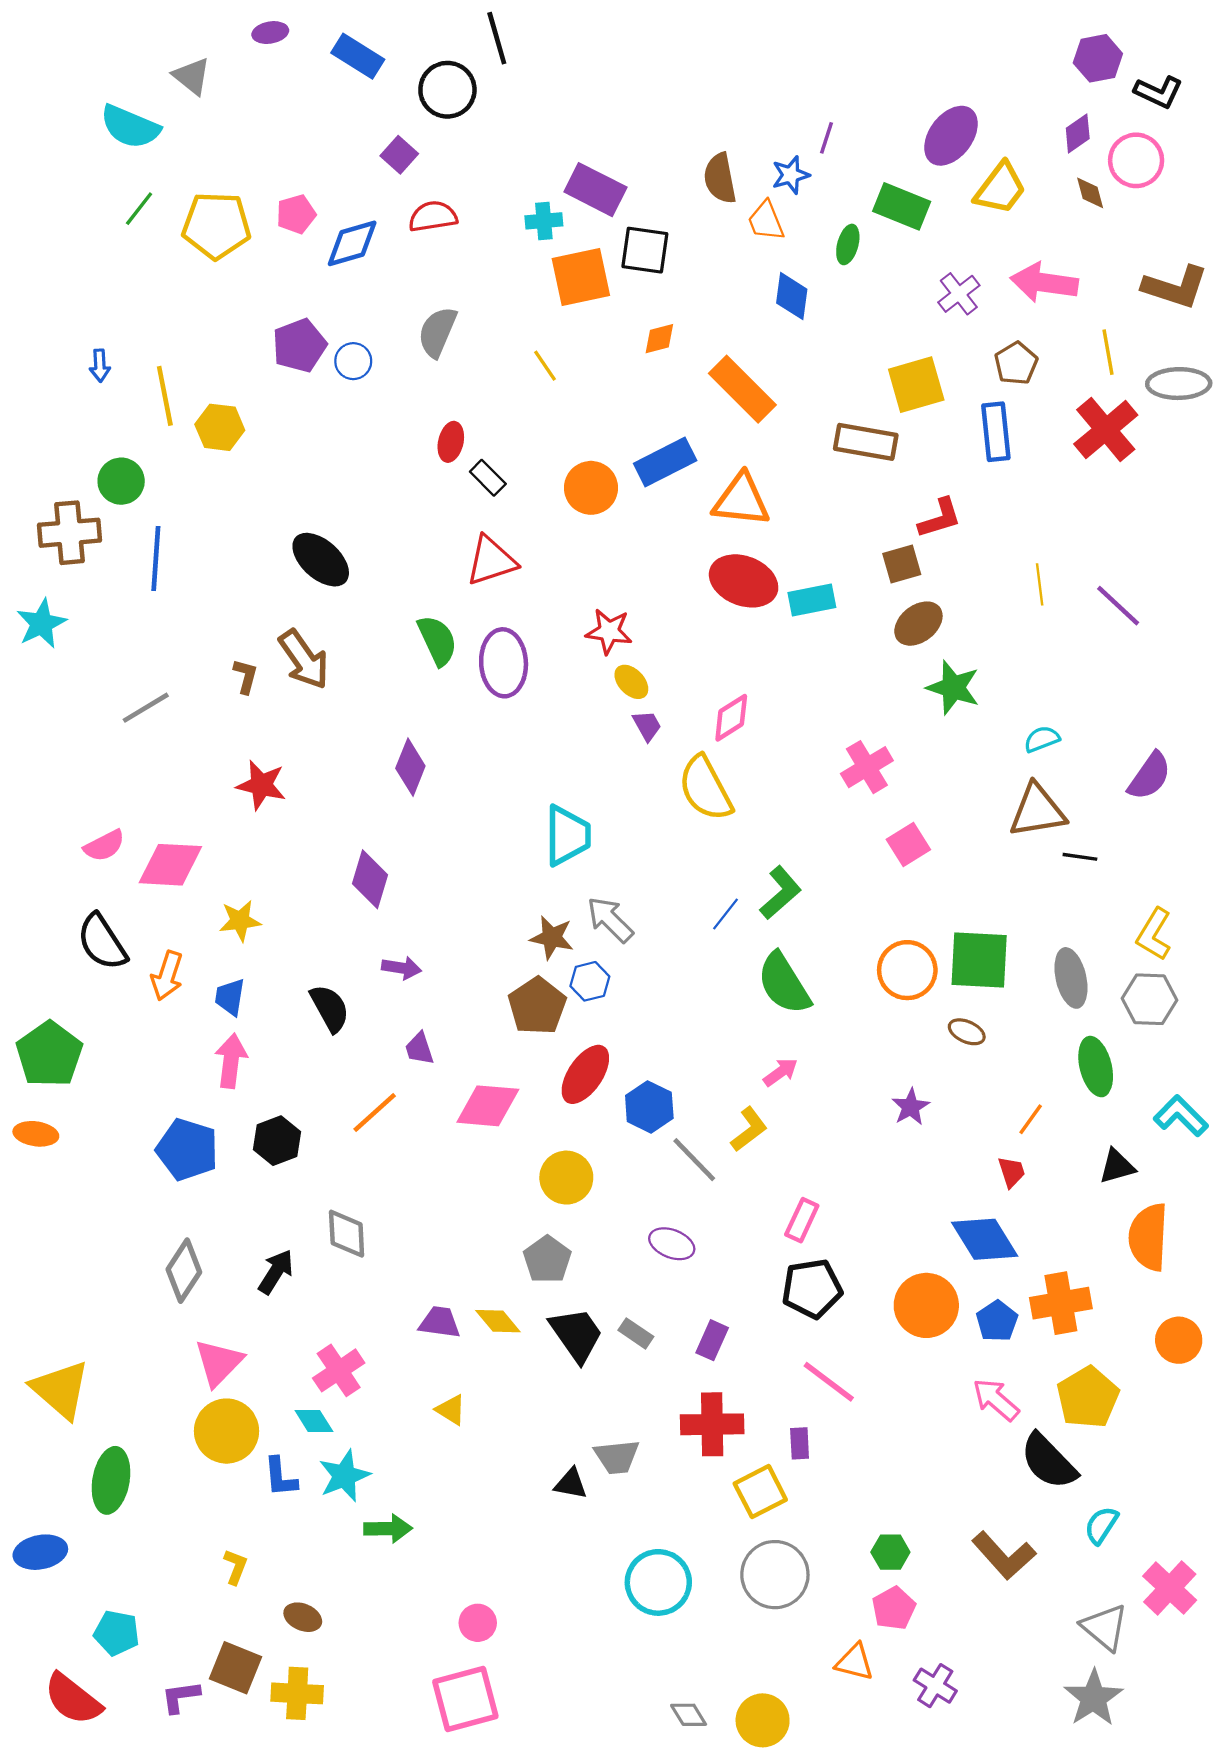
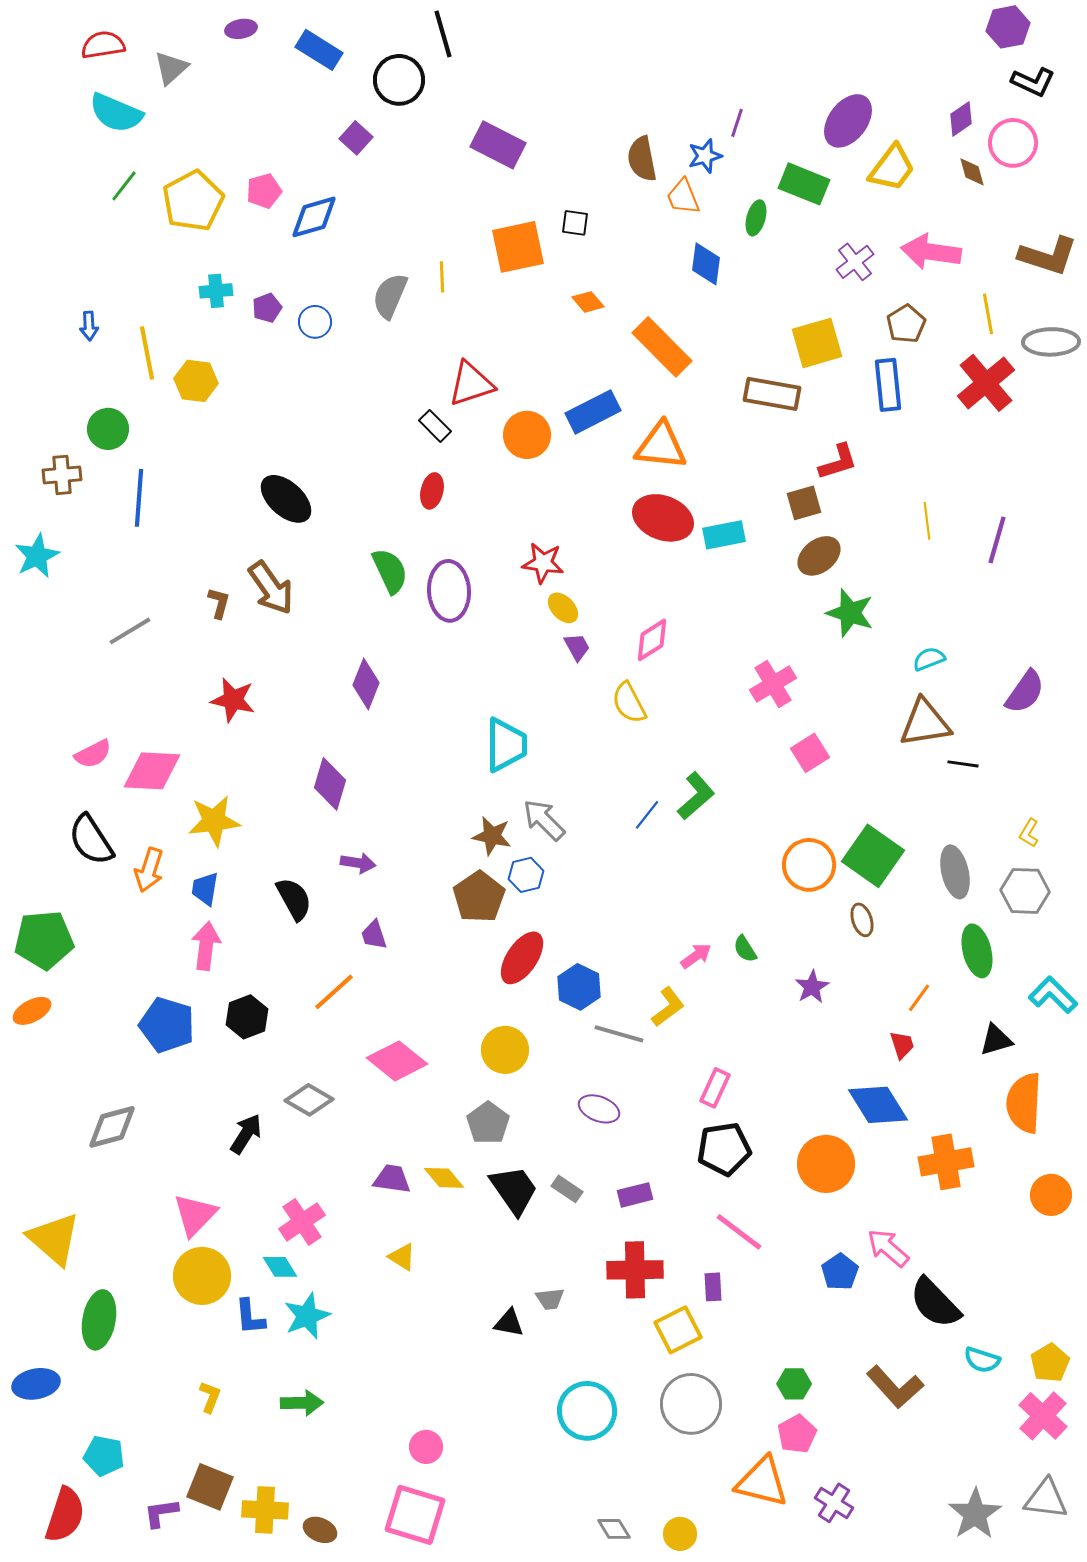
purple hexagon: (1098, 58) -> (1008, 27), moved
gray triangle: (192, 76) -> (171, 68), turned 39
purple rectangle: (595, 190) -> (498, 145), moved
red semicircle: (433, 216) -> (103, 45), moved
cyan cross: (544, 221) -> (216, 291), moved
yellow pentagon: (216, 225) -> (193, 201), turned -30
black square: (645, 250) -> (575, 223), size x0.6
orange diamond: (659, 339) -> (588, 302), turned 64
purple pentagon: (299, 345) -> (267, 308), size x0.6
yellow line: (545, 366) -> (442, 277), moved, turned 32
red ellipse: (451, 442) -> (432, 491), moved
brown cross: (69, 533) -> (62, 475), size x0.7
red triangle: (491, 561) -> (471, 384), moved
purple line: (1118, 606) -> (997, 540), turned 63
yellow semicircle: (705, 788) -> (629, 703), size x0.7
yellow star: (240, 921) -> (214, 821), size x1.4
yellow L-shape: (1154, 934) -> (1029, 833), size x0.6
green square: (979, 960) -> (873, 856), turned 32
green semicircle: (784, 984) -> (745, 949), moved, size x0.5
brown ellipse: (967, 1032) -> (862, 920), turned 48
green pentagon: (49, 1054) -> (44, 940), turned 30
pink diamond: (488, 1106) -> (397, 1061), moved, turned 34
orange ellipse: (36, 1134) -> (32, 1011), turned -36
gray line: (694, 1160) -> (619, 1034), turned -30
gray diamond: (347, 1234) -> (309, 1100), turned -57
gray diamond: (184, 1271) -> (112, 1127), moved, turned 42
blue pentagon: (997, 1321) -> (840, 1272), moved
purple rectangle: (712, 1340) -> (635, 1195), turned 52
yellow pentagon: (1088, 1397) -> (1050, 1363), moved, size x0.7
gray trapezoid: (617, 1457) -> (550, 1299), size x0.7
cyan semicircle: (1101, 1525) -> (982, 1360), turned -105
green arrow: (388, 1529) -> (302, 1403), moved
brown ellipse: (303, 1617) -> (320, 1530), moved
gray triangle: (1105, 1627) -> (1046, 1499), moved, turned -33
orange triangle: (855, 1662) -> (762, 1482), size x1.5
red semicircle: (73, 1699) -> (65, 1515), turned -110
pink square: (465, 1699) -> (415, 1515), turned 32
yellow circle: (763, 1720) -> (680, 1534), size x0.7

